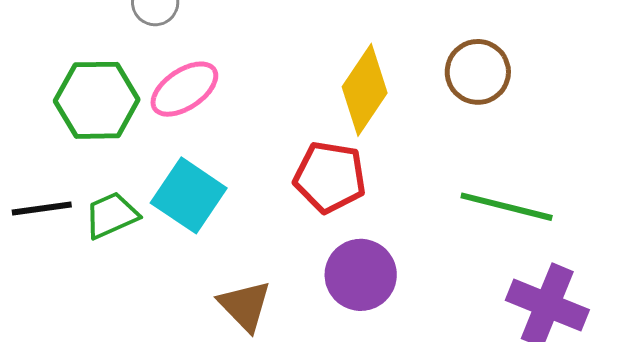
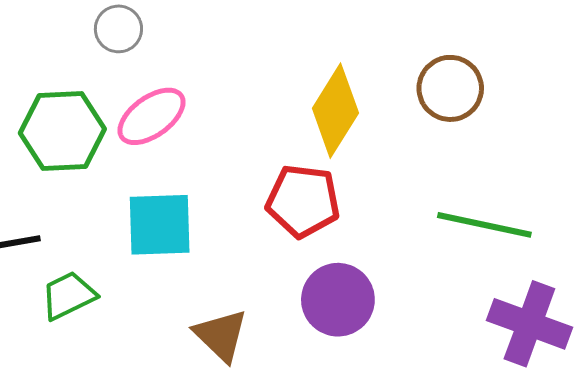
cyan square: (189, 195) -> (160, 225), turned -34
green trapezoid: (112, 215) -> (68, 296), moved

